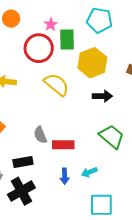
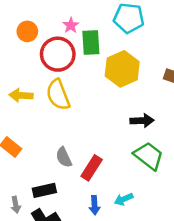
orange circle: (11, 19) -> (27, 31), moved
yellow semicircle: (56, 85) -> (58, 95), moved, turned -148
black arrow: (102, 96) -> (142, 121), moved
red rectangle: (63, 145) -> (92, 168), turned -55

